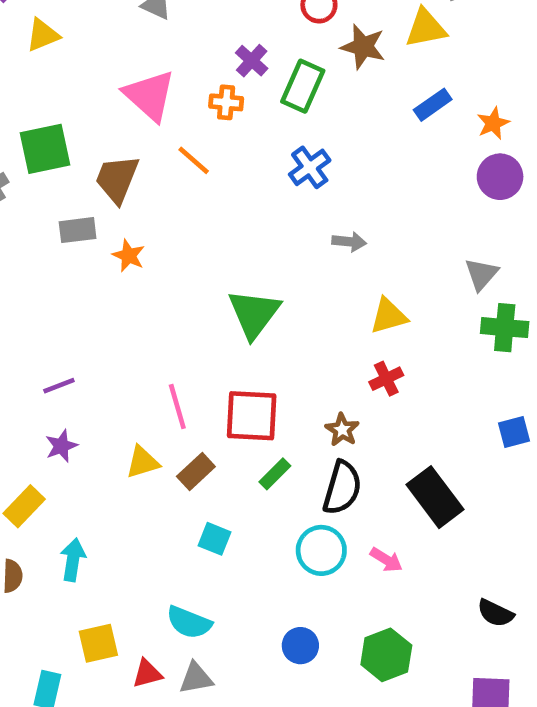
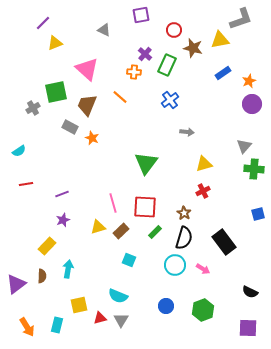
pink triangle: (150, 95) -> (87, 69), moved
gray rectangle: (78, 230) -> (70, 127), turned 35
gray triangle: (196, 678) -> (121, 320), turned -49

